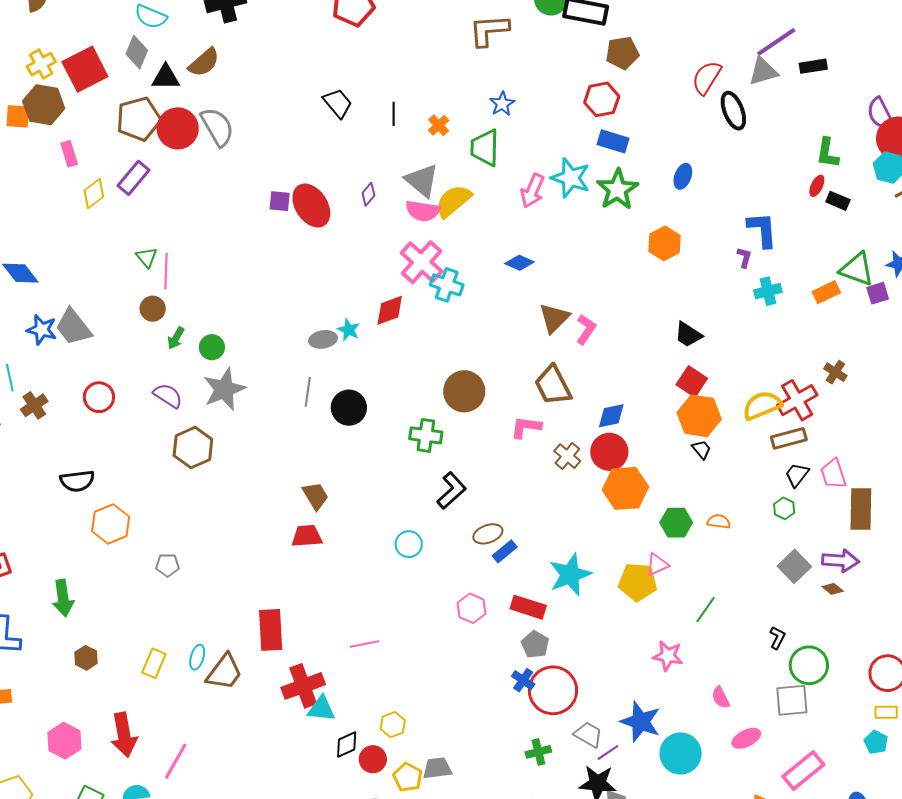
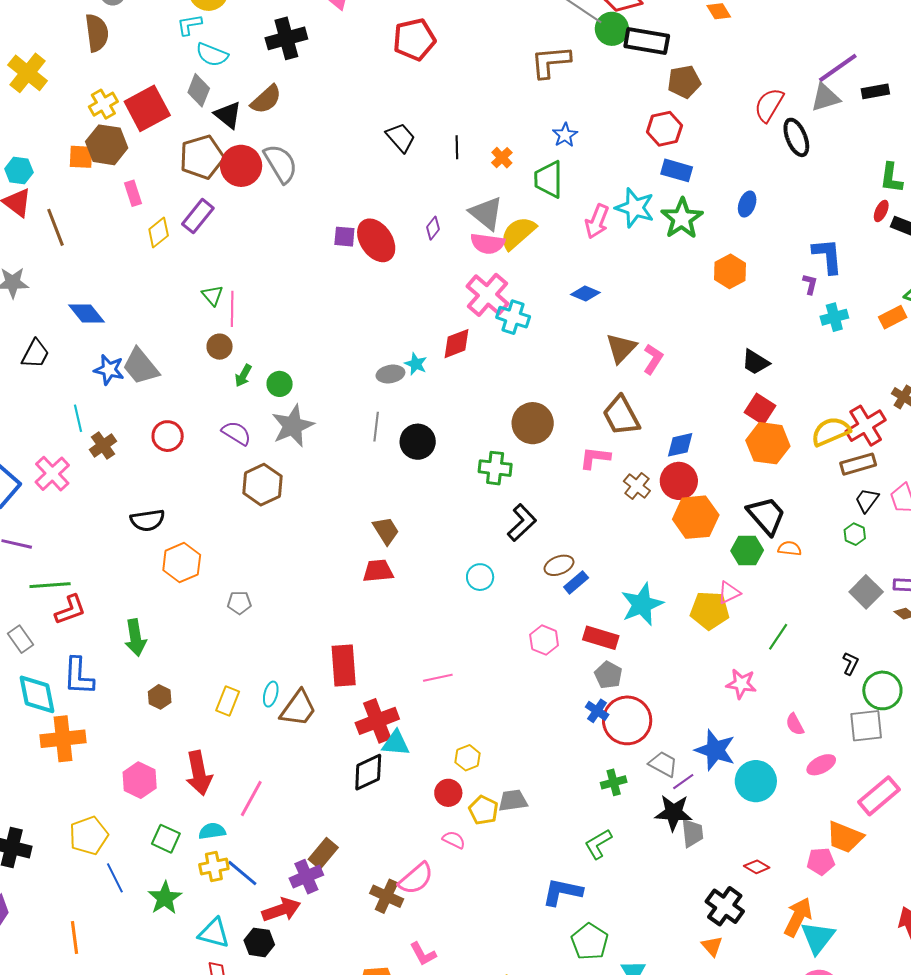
black triangle: (166, 77) -> (228, 115), turned 40
black trapezoid: (702, 449) -> (766, 516), moved, size x2.0
black diamond: (347, 744) -> (368, 772), moved, size x1.4

